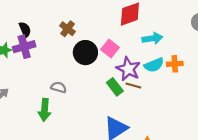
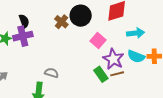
black circle: (85, 53) -> (81, 16), moved
cyan semicircle: (154, 65) -> (136, 56), turned 42
brown line: (133, 86) -> (117, 74), turned -32

